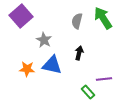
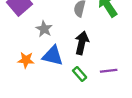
black arrow: (79, 53) -> (82, 43), size x1.5
green rectangle: (88, 92) -> (80, 74), moved

